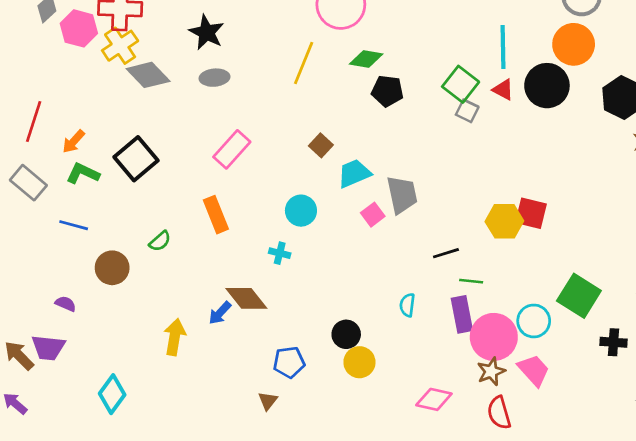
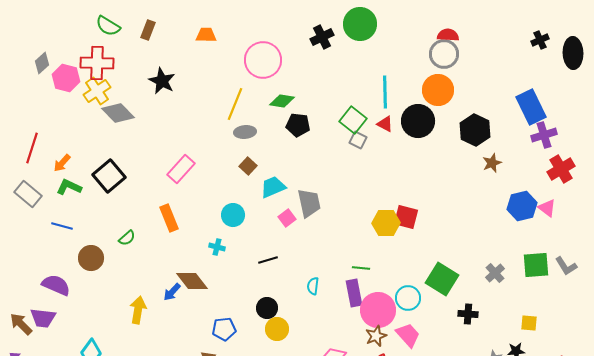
gray ellipse: (215, 78) -> (245, 132), moved
black line: (446, 253) -> (268, 260), moved
purple semicircle: (66, 304) -> (56, 285), size x1.8

